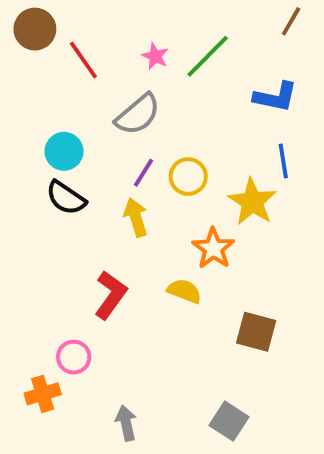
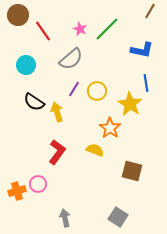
cyan circle: (64, 151) -> (26, 65), moved
yellow arrow: (136, 217) -> (57, 112), moved
orange cross: (43, 394) -> (17, 191), moved

